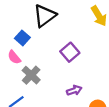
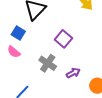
gray cross: (31, 75) -> (48, 63), moved

